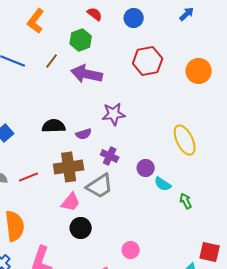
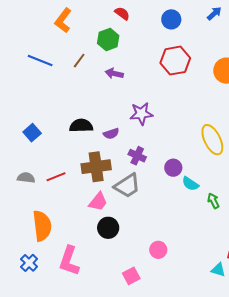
blue circle: (134, 18) -> (171, 19), moved
purple arrow: (87, 74) -> (114, 74), size x0.6

